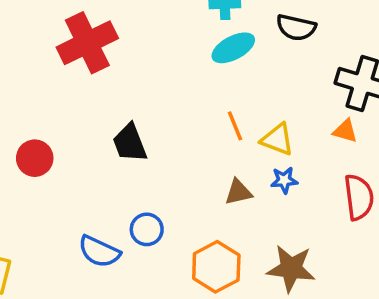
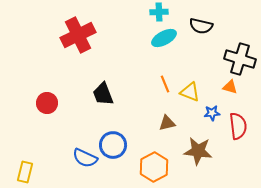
blue star: (284, 180) -> (212, 113), moved
blue circle: (147, 229) -> (113, 145), size x1.4
brown star: (291, 268) -> (198, 151), moved

